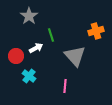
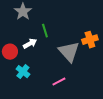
orange cross: (96, 31) -> (90, 40), moved
pink line: (65, 86) -> (59, 82), turned 56

